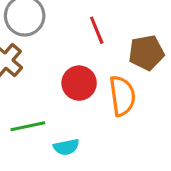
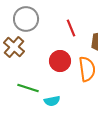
green line: (28, 126) -> (28, 88), turned 30

